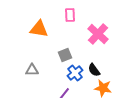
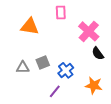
gray square: (65, 55) -> (43, 62), moved
black semicircle: (94, 70) -> (98, 53), moved

